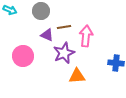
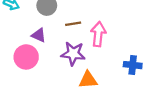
purple triangle: (47, 35) -> (39, 35), moved
purple star: (64, 53) -> (73, 54), turned 30

